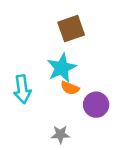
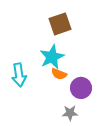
gray star: (60, 134) -> (70, 113), moved

